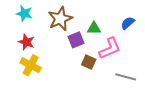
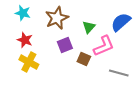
blue semicircle: (128, 23) -> (121, 22), size x1.5
green triangle: (94, 28) -> (89, 27), turned -48
purple square: (76, 40) -> (65, 45), moved

